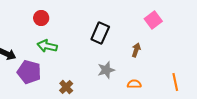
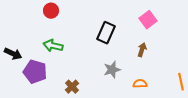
red circle: (41, 18) -> (51, 11), moved
pink square: (153, 20) -> (148, 20), moved

